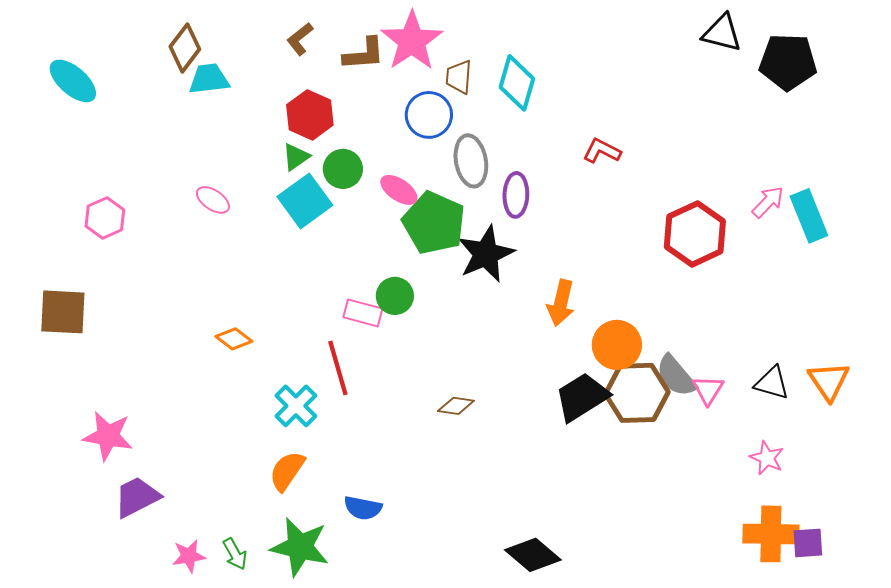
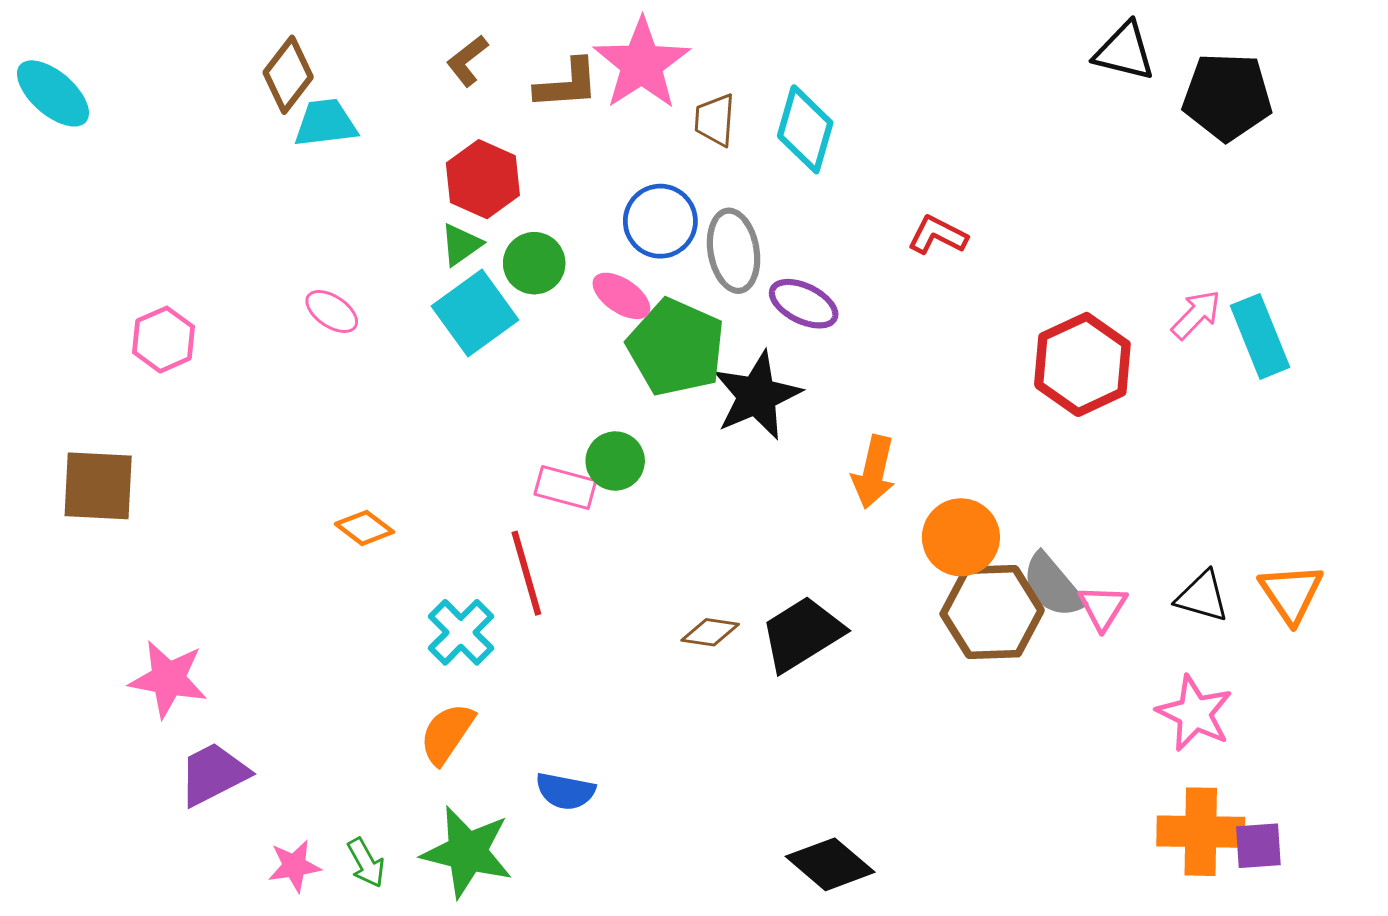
cyan ellipse: (73, 81) -> (53, 93), moved
blue circle: (429, 115) -> (660, 221), moved
purple ellipse: (516, 195) -> (804, 304), turned -66
black trapezoid: (582, 397) -> (802, 634), moved
pink star: (767, 458) -> (1195, 713), size x1.4

